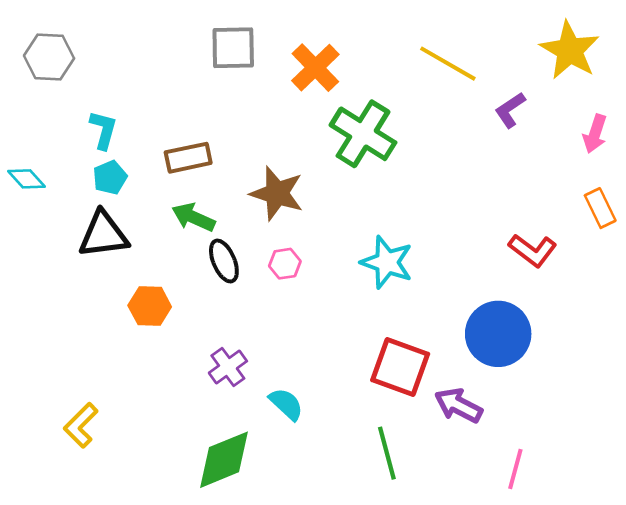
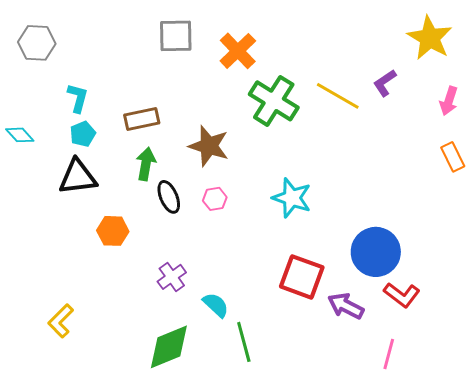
yellow line: (448, 64) -> (338, 96), moved
green arrow: (193, 217) -> (146, 164), turned 76
red L-shape: (533, 250) -> (402, 295), moved
green line: (387, 453) -> (244, 342), moved

